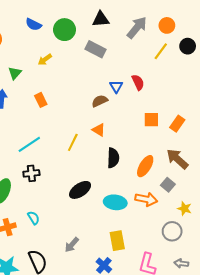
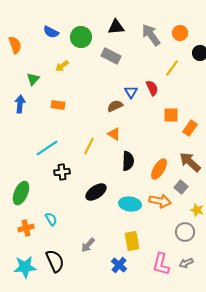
gray arrow: (137, 28) -> (151, 35), turned -75
yellow line: (161, 51) -> (172, 68), moved
orange rectangle: (41, 100) -> (58, 105), turned -56
orange square: (151, 120) -> (171, 115), moved
black cross: (31, 173) -> (62, 172), moved
gray arrow: (181, 263) -> (186, 263), moved, turned -32

